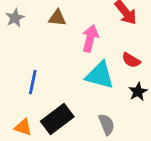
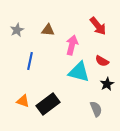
blue line: (33, 82) -> (30, 61), moved
gray semicircle: (107, 124) -> (96, 109), moved
orange triangle: (23, 127) -> (23, 101), moved

